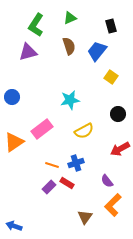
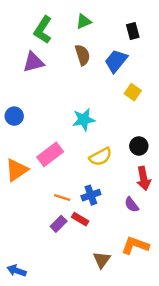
black circle: (118, 114) -> (139, 146), moved
red arrow: (120, 149) -> (144, 178), turned -72
purple semicircle: (107, 181) -> (132, 205), moved
orange L-shape: (113, 205) -> (135, 245), turned 65

